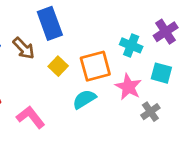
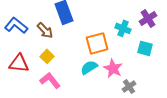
yellow square: (58, 66) -> (47, 56), moved
pink star: (128, 87) -> (113, 68), moved
gray cross: (150, 112) -> (129, 86), moved

